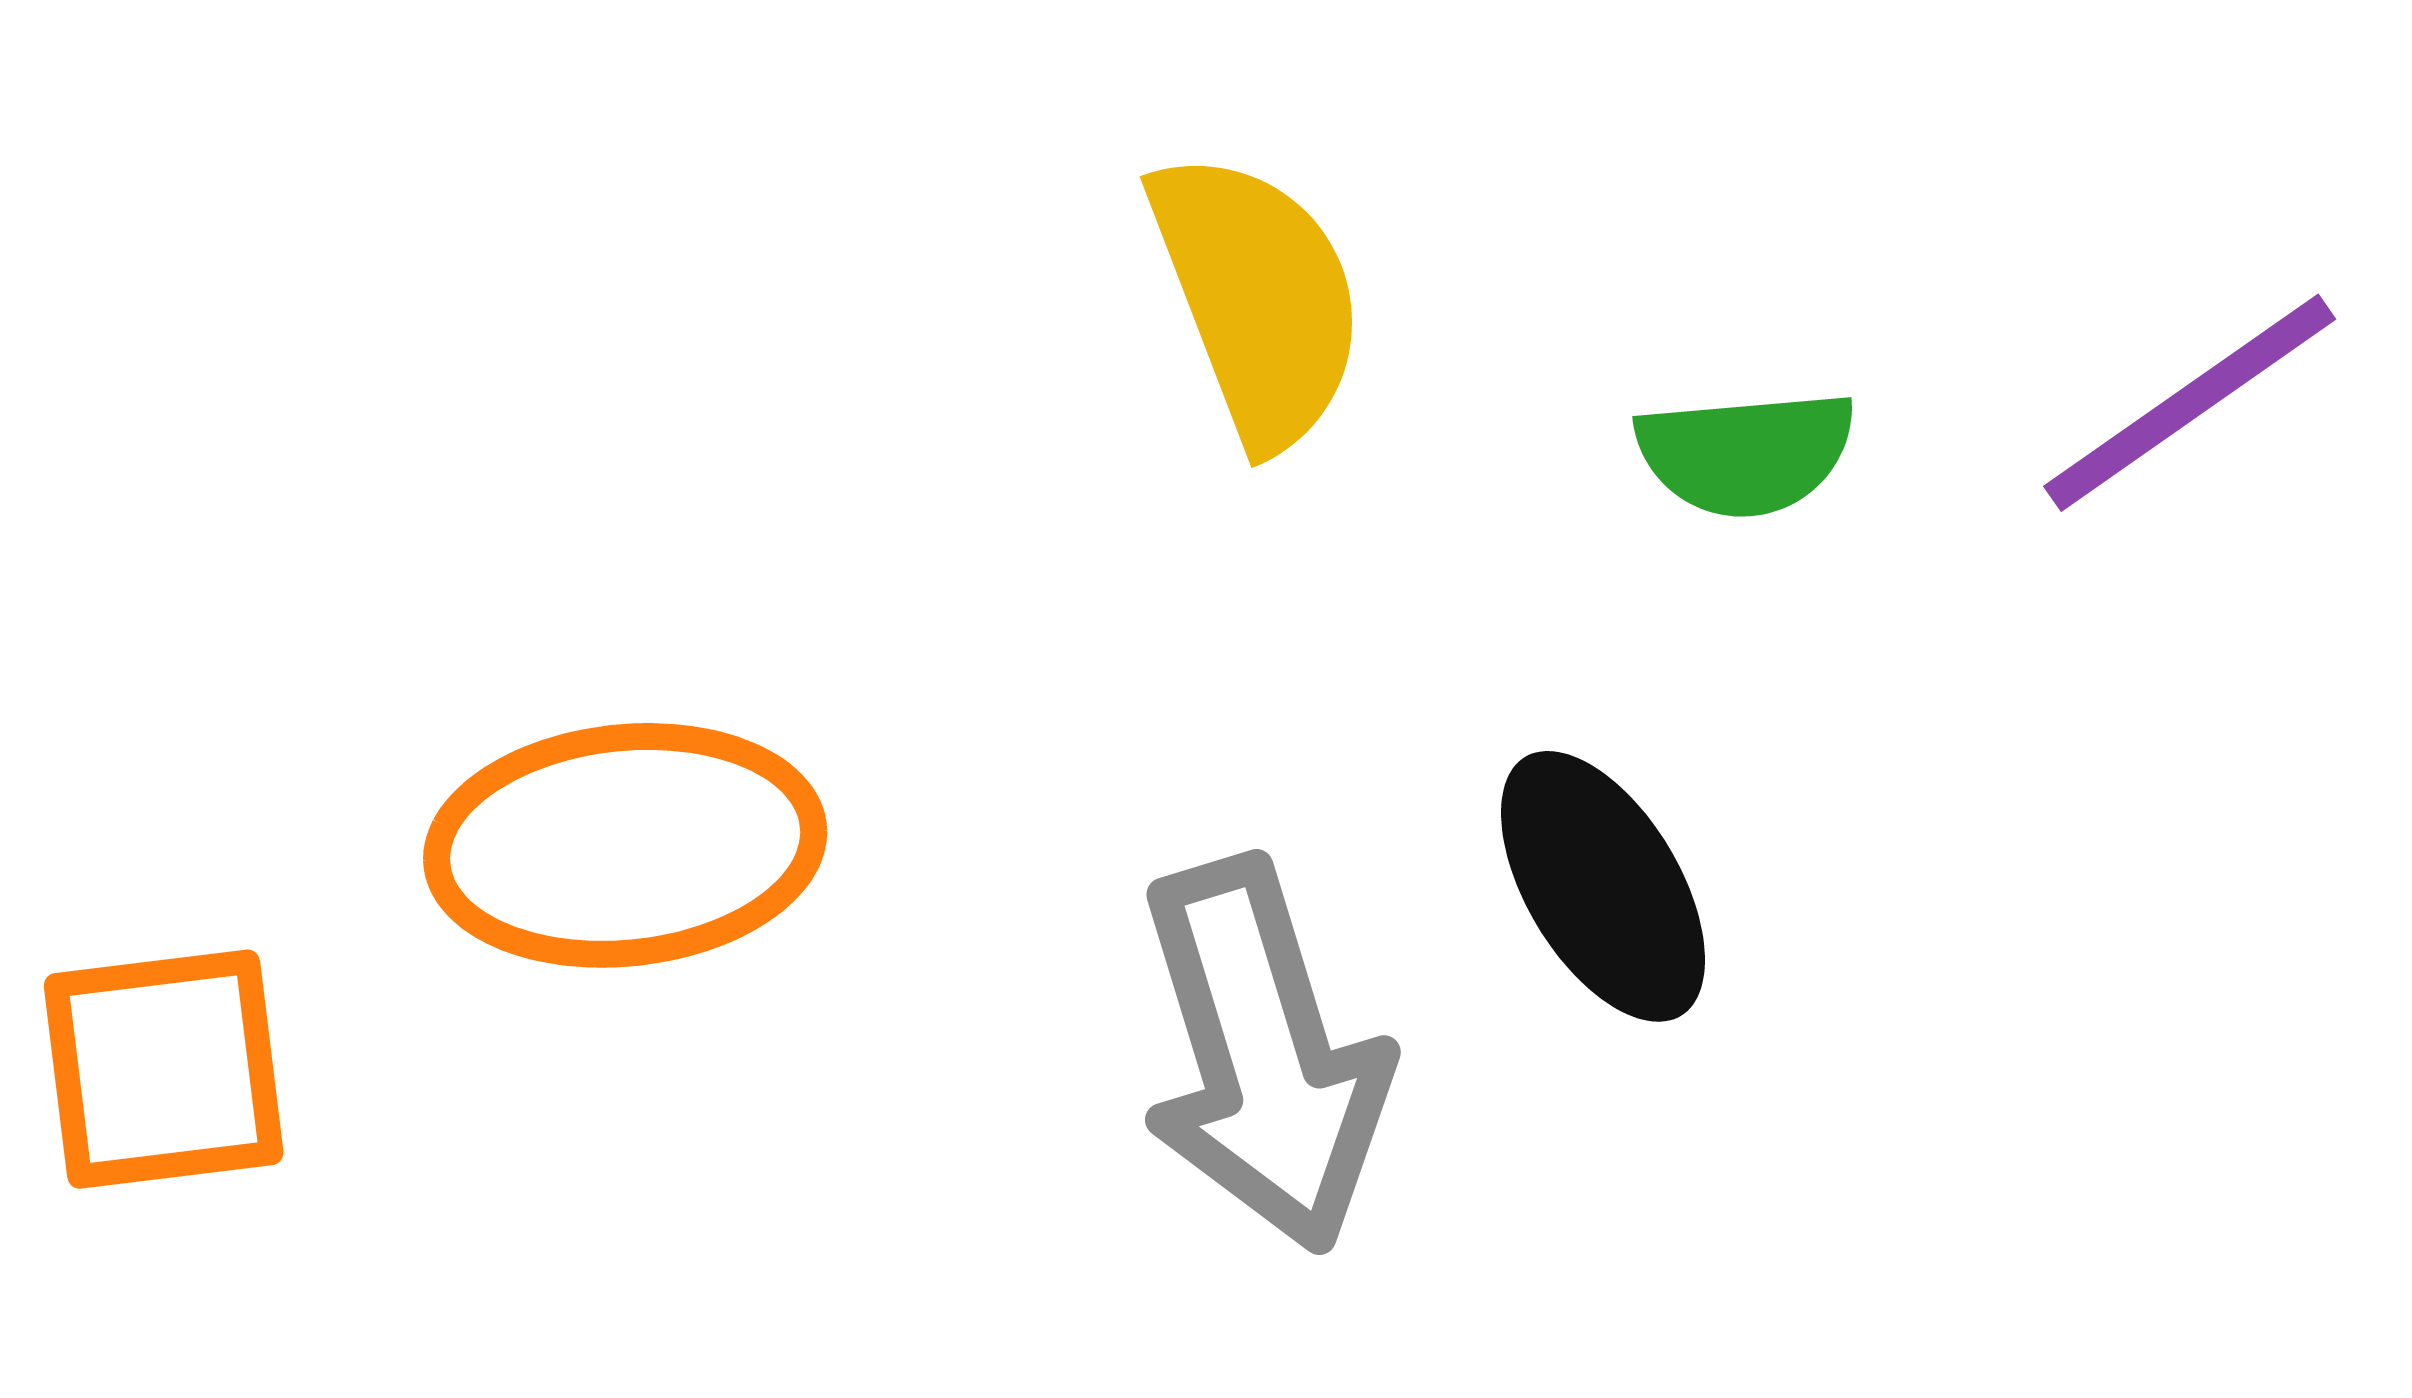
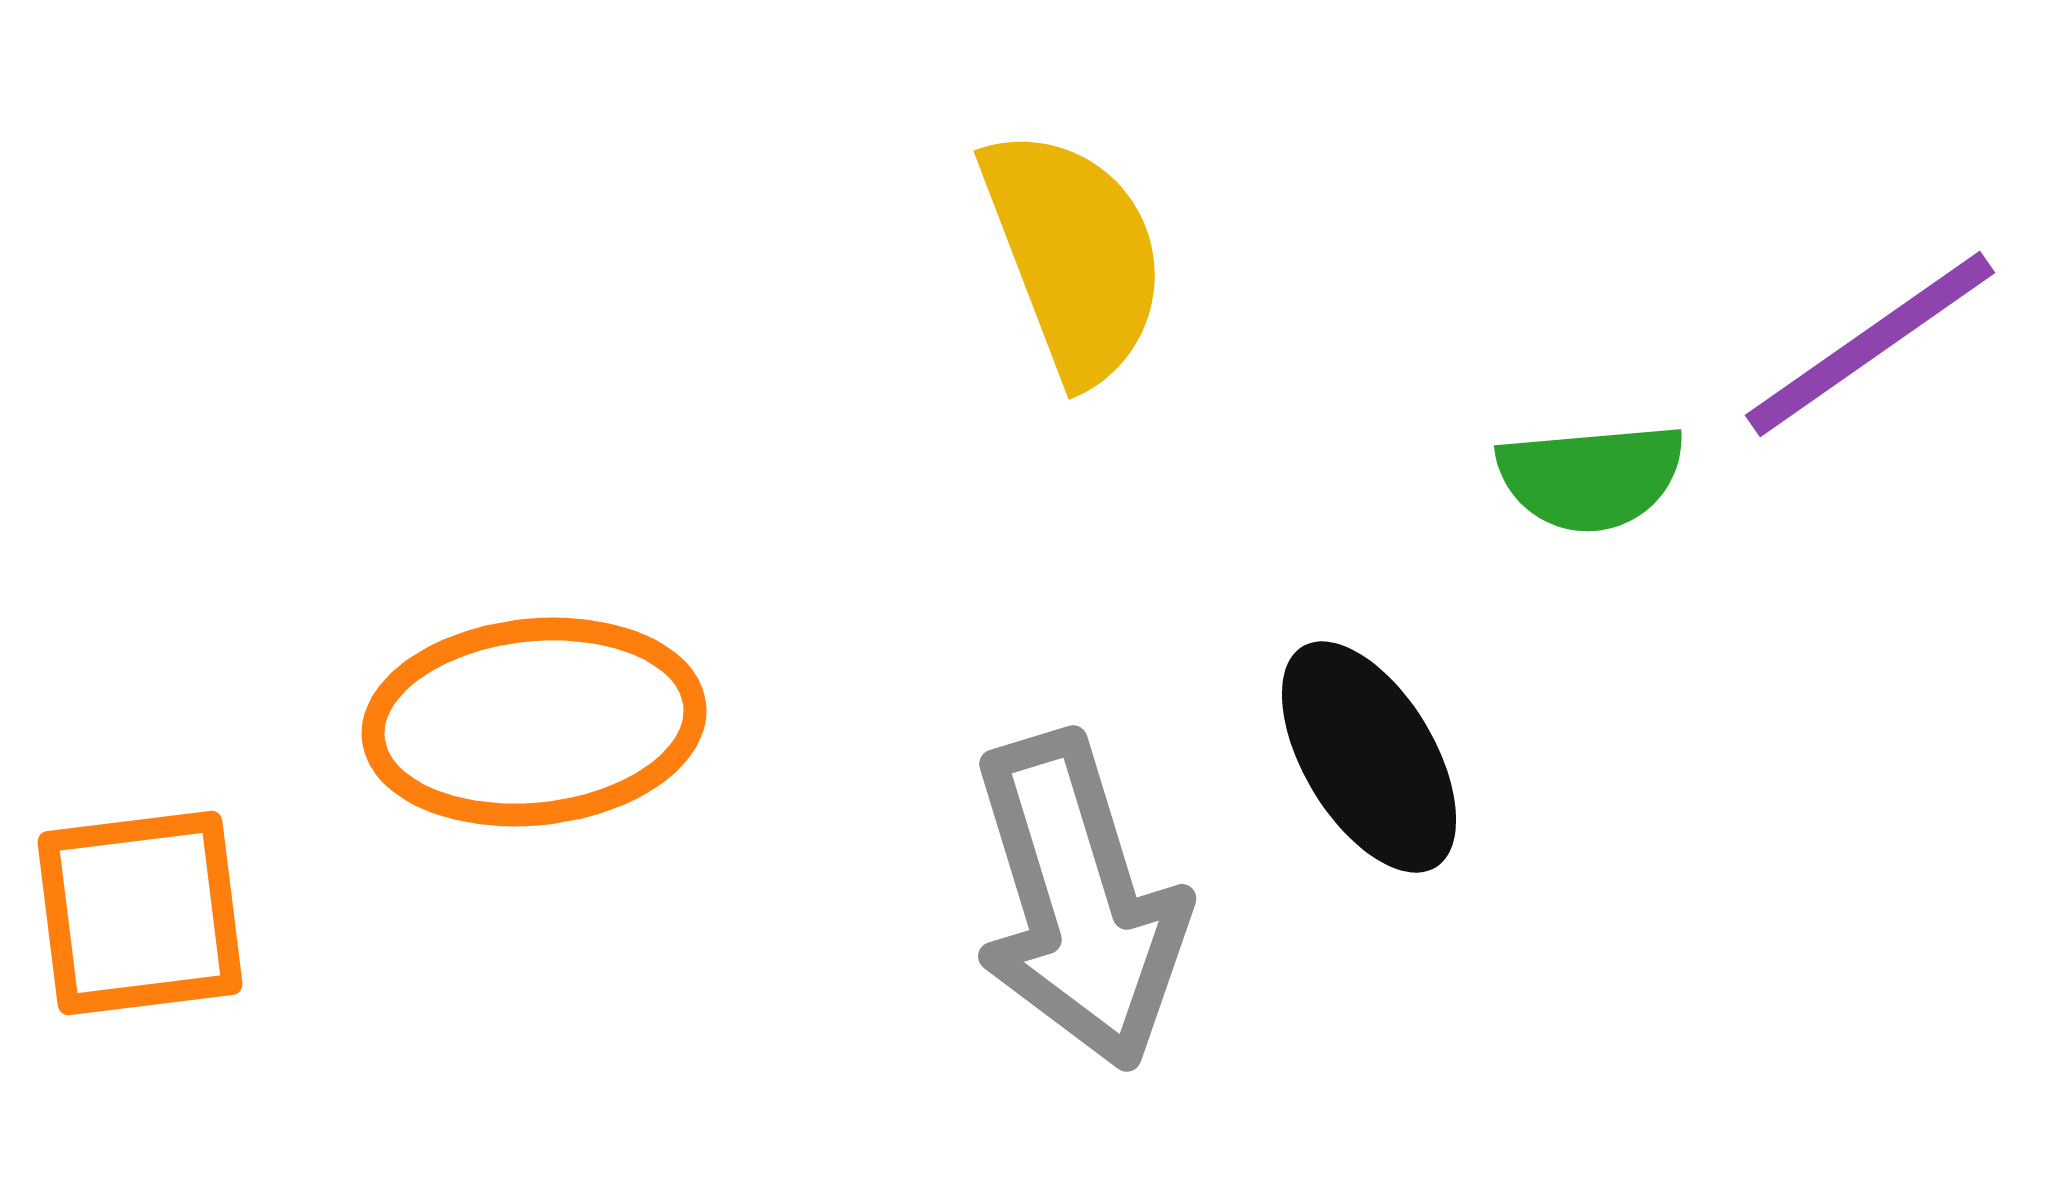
green semicircle: (1746, 453) -> (1591, 477), moved

